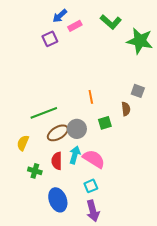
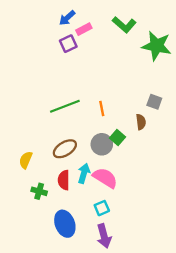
purple square: (50, 39) -> (68, 44), moved
green line: (44, 113) -> (65, 106), moved
green square: (105, 123) -> (117, 138), turned -32
gray circle: (77, 129) -> (102, 144), moved

